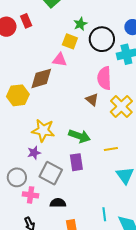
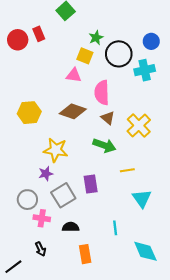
brown diamond: (41, 78) -> (73, 111), moved, turned 35
pink semicircle: (104, 78) -> (102, 93), moved
green arrow: (79, 136) -> (104, 145), moved
gray square: (51, 173) -> (63, 195), turned 30
cyan line: (104, 214) -> (115, 228), moved

